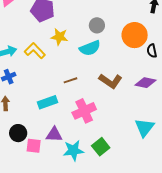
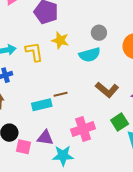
yellow L-shape: (35, 51) -> (34, 52), turned 30
brown line: (71, 80) -> (61, 94), moved
pink cross: (84, 111) -> (83, 129), moved
green square: (101, 147) -> (120, 122), moved

